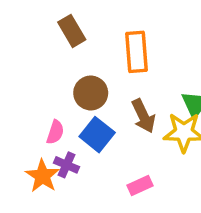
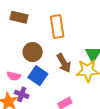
brown rectangle: (72, 31) -> (19, 17), turned -42
pink semicircle: (55, 132) -> (14, 76), turned 88

